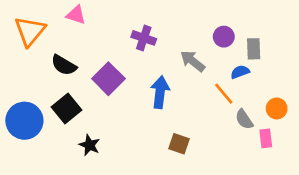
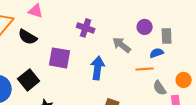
black semicircle: (64, 65) -> (28, 37), moved
purple square: (108, 79) -> (60, 58), turned -35
orange line: (224, 94) -> (145, 69), turned -54

